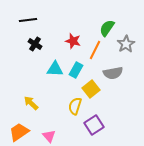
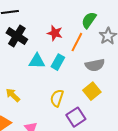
black cross: (35, 44) -> (17, 36), size x1.5
yellow square: (91, 89) -> (92, 91), moved

